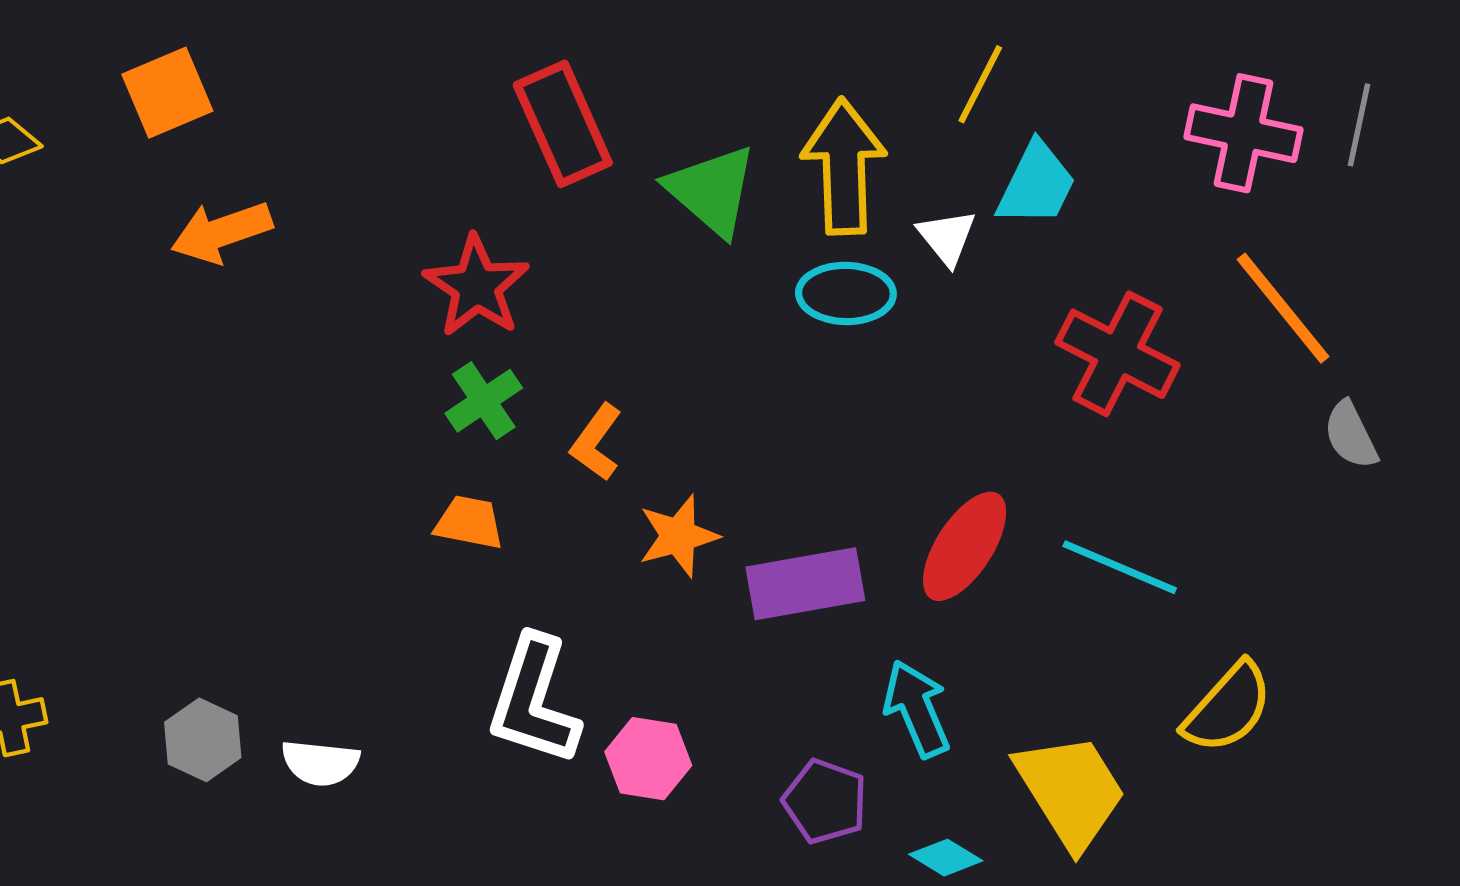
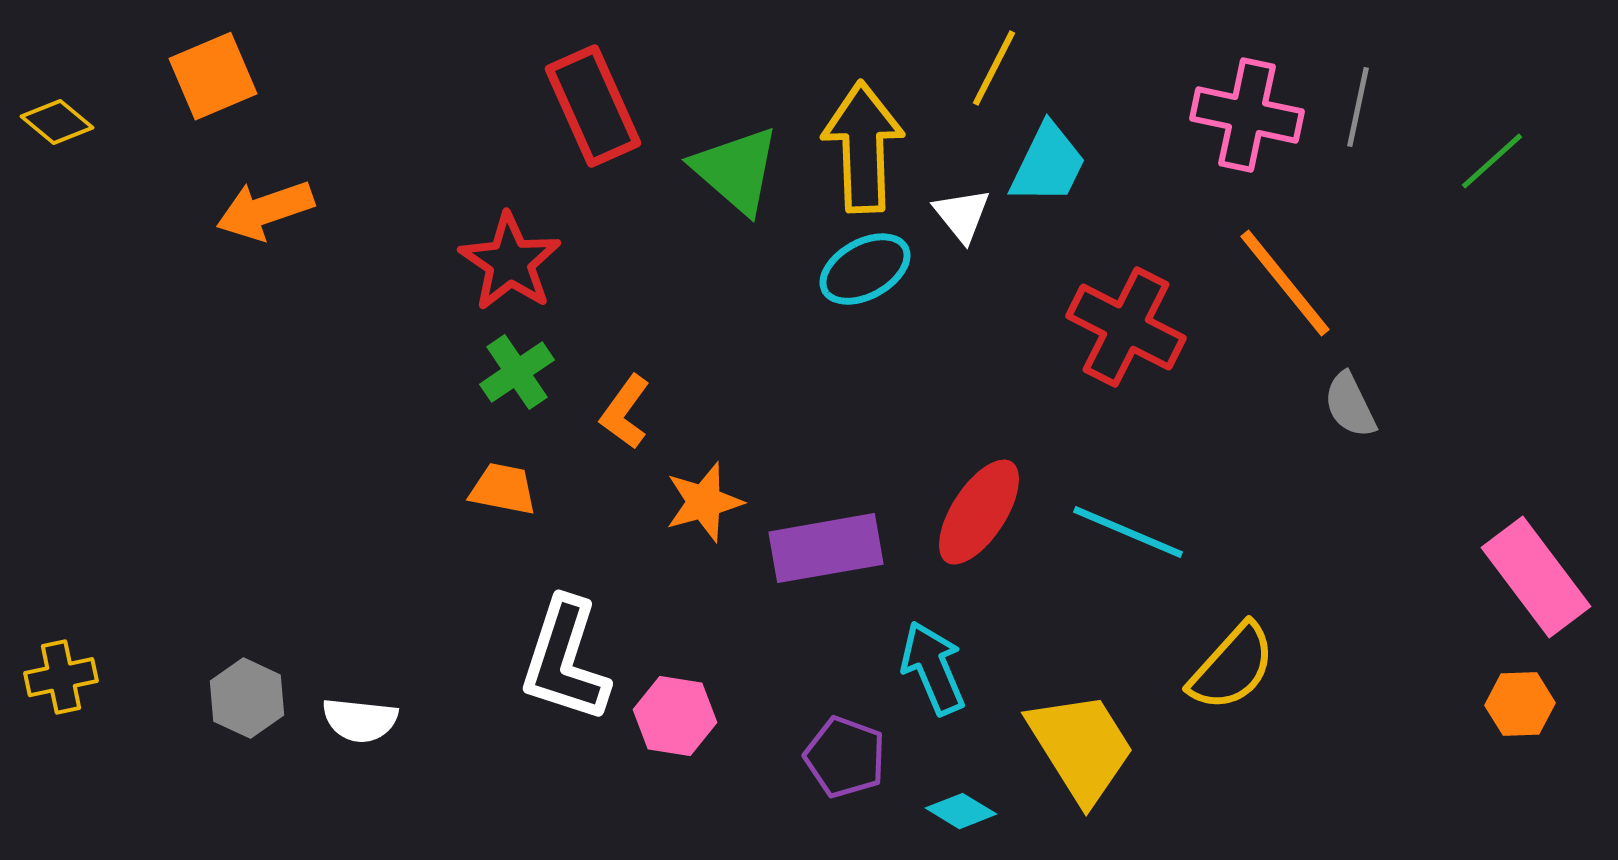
cyan ellipse: (846, 293) -> (865, 269), turned -30

